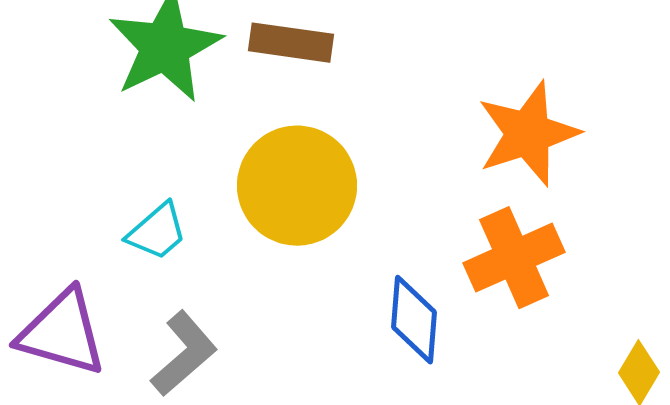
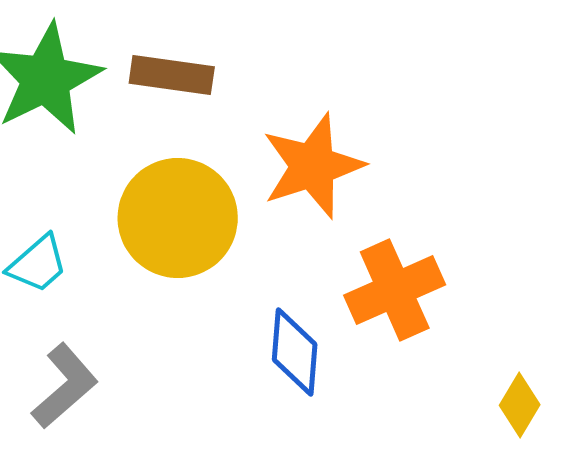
orange star: (528, 134) -> (313, 166), moved

